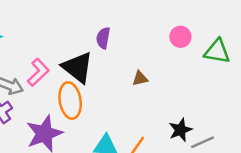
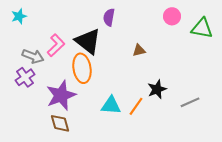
black star: (180, 130) -> (157, 89), moved

